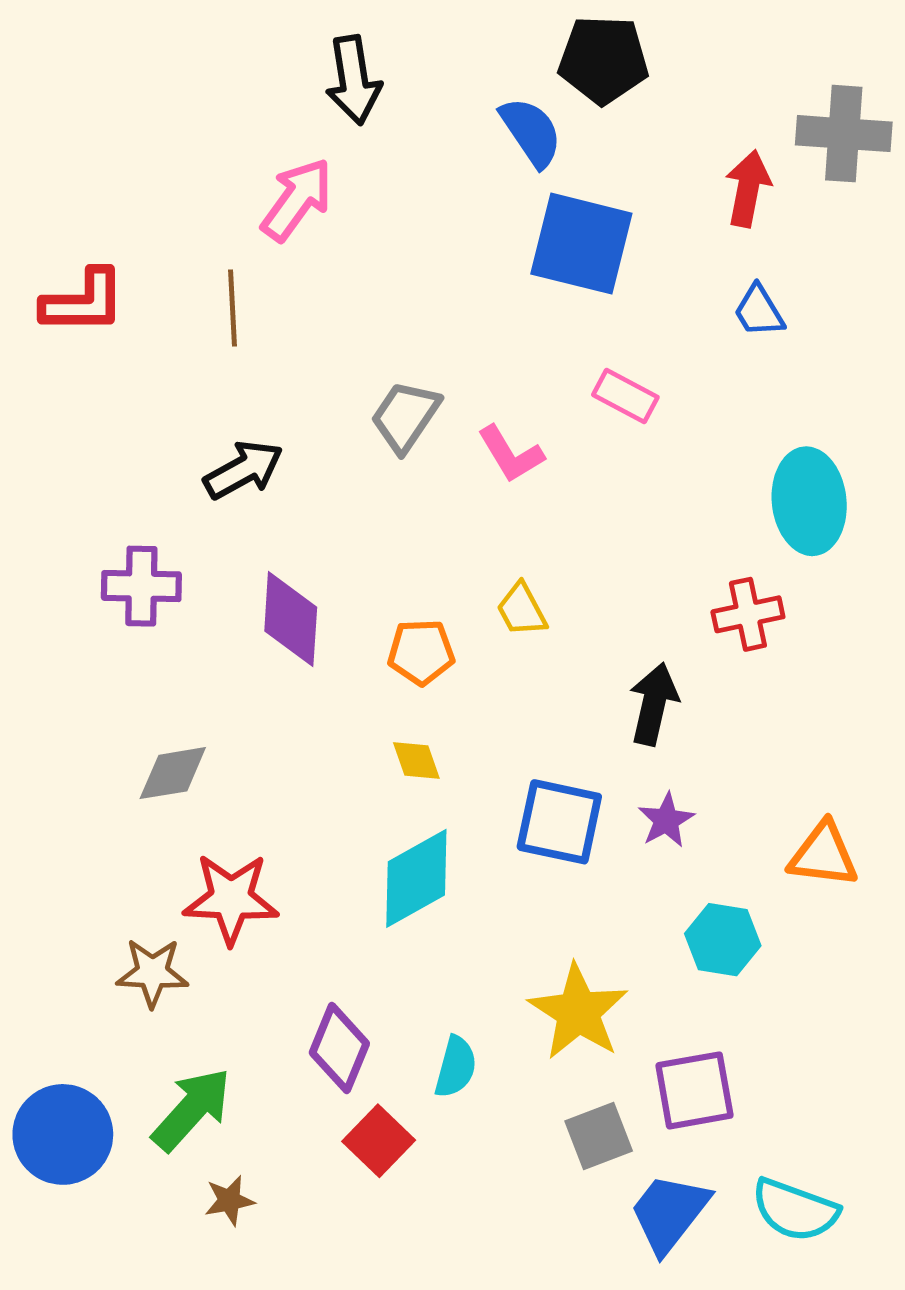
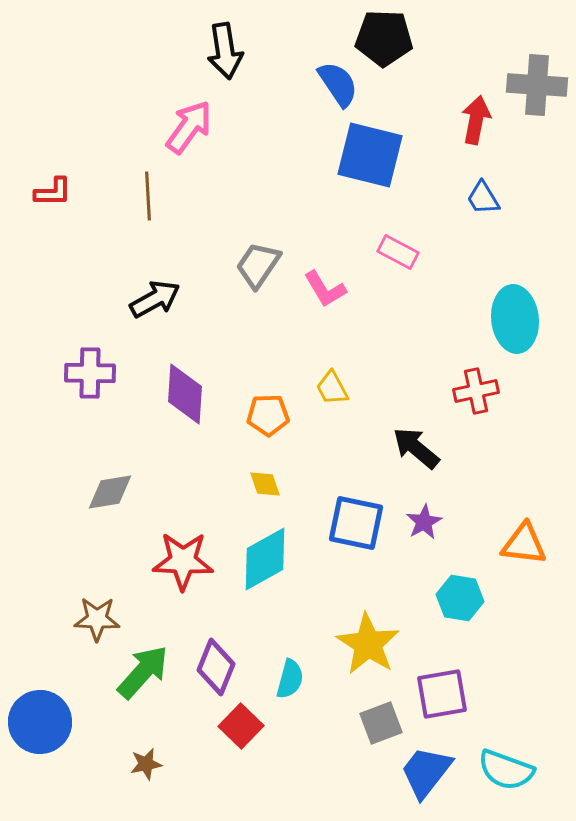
red L-shape: (83, 302) -> (53, 192), size x0.7
black arrow: (654, 704) -> (416, 448), turned -63
red star: (231, 899) -> (183, 561), moved
green arrow: (192, 1109) -> (143, 672), moved

